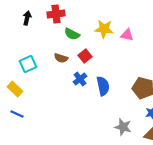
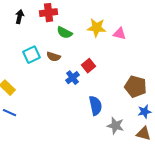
red square: (85, 56) -> (89, 66), moved
cyan square: (28, 64) -> (32, 55), moved
blue semicircle: (103, 86) -> (96, 106), moved

